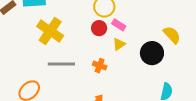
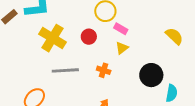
red circle: (99, 28) -> (89, 37), moved
black circle: (152, 53) -> (151, 75), moved

